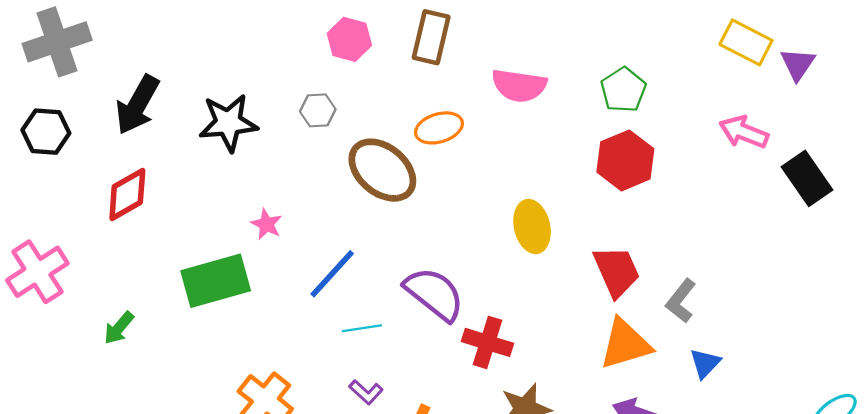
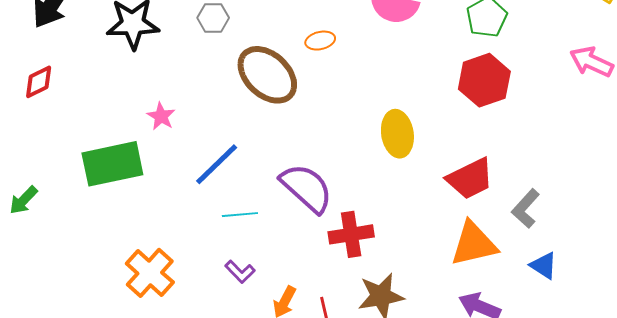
orange ellipse: (439, 128) -> (320, 41), size x0.7
red diamond: (127, 194) -> (39, 82), size x0.7
red trapezoid: (617, 271) -> (470, 179), turned 84
red cross: (488, 342) -> (351, 234), turned -30
blue triangle: (705, 363) -> (544, 266), turned -44

